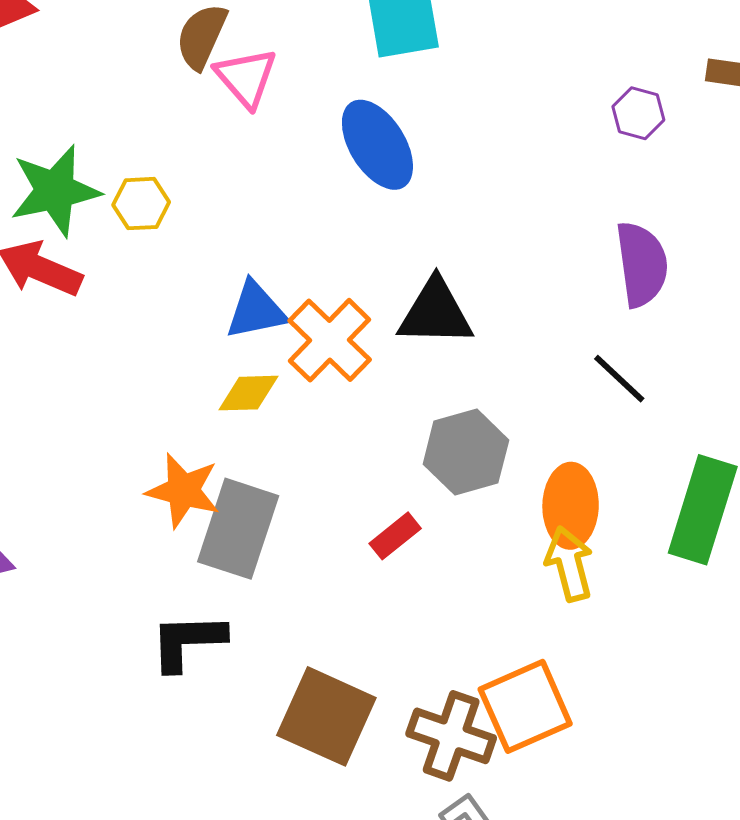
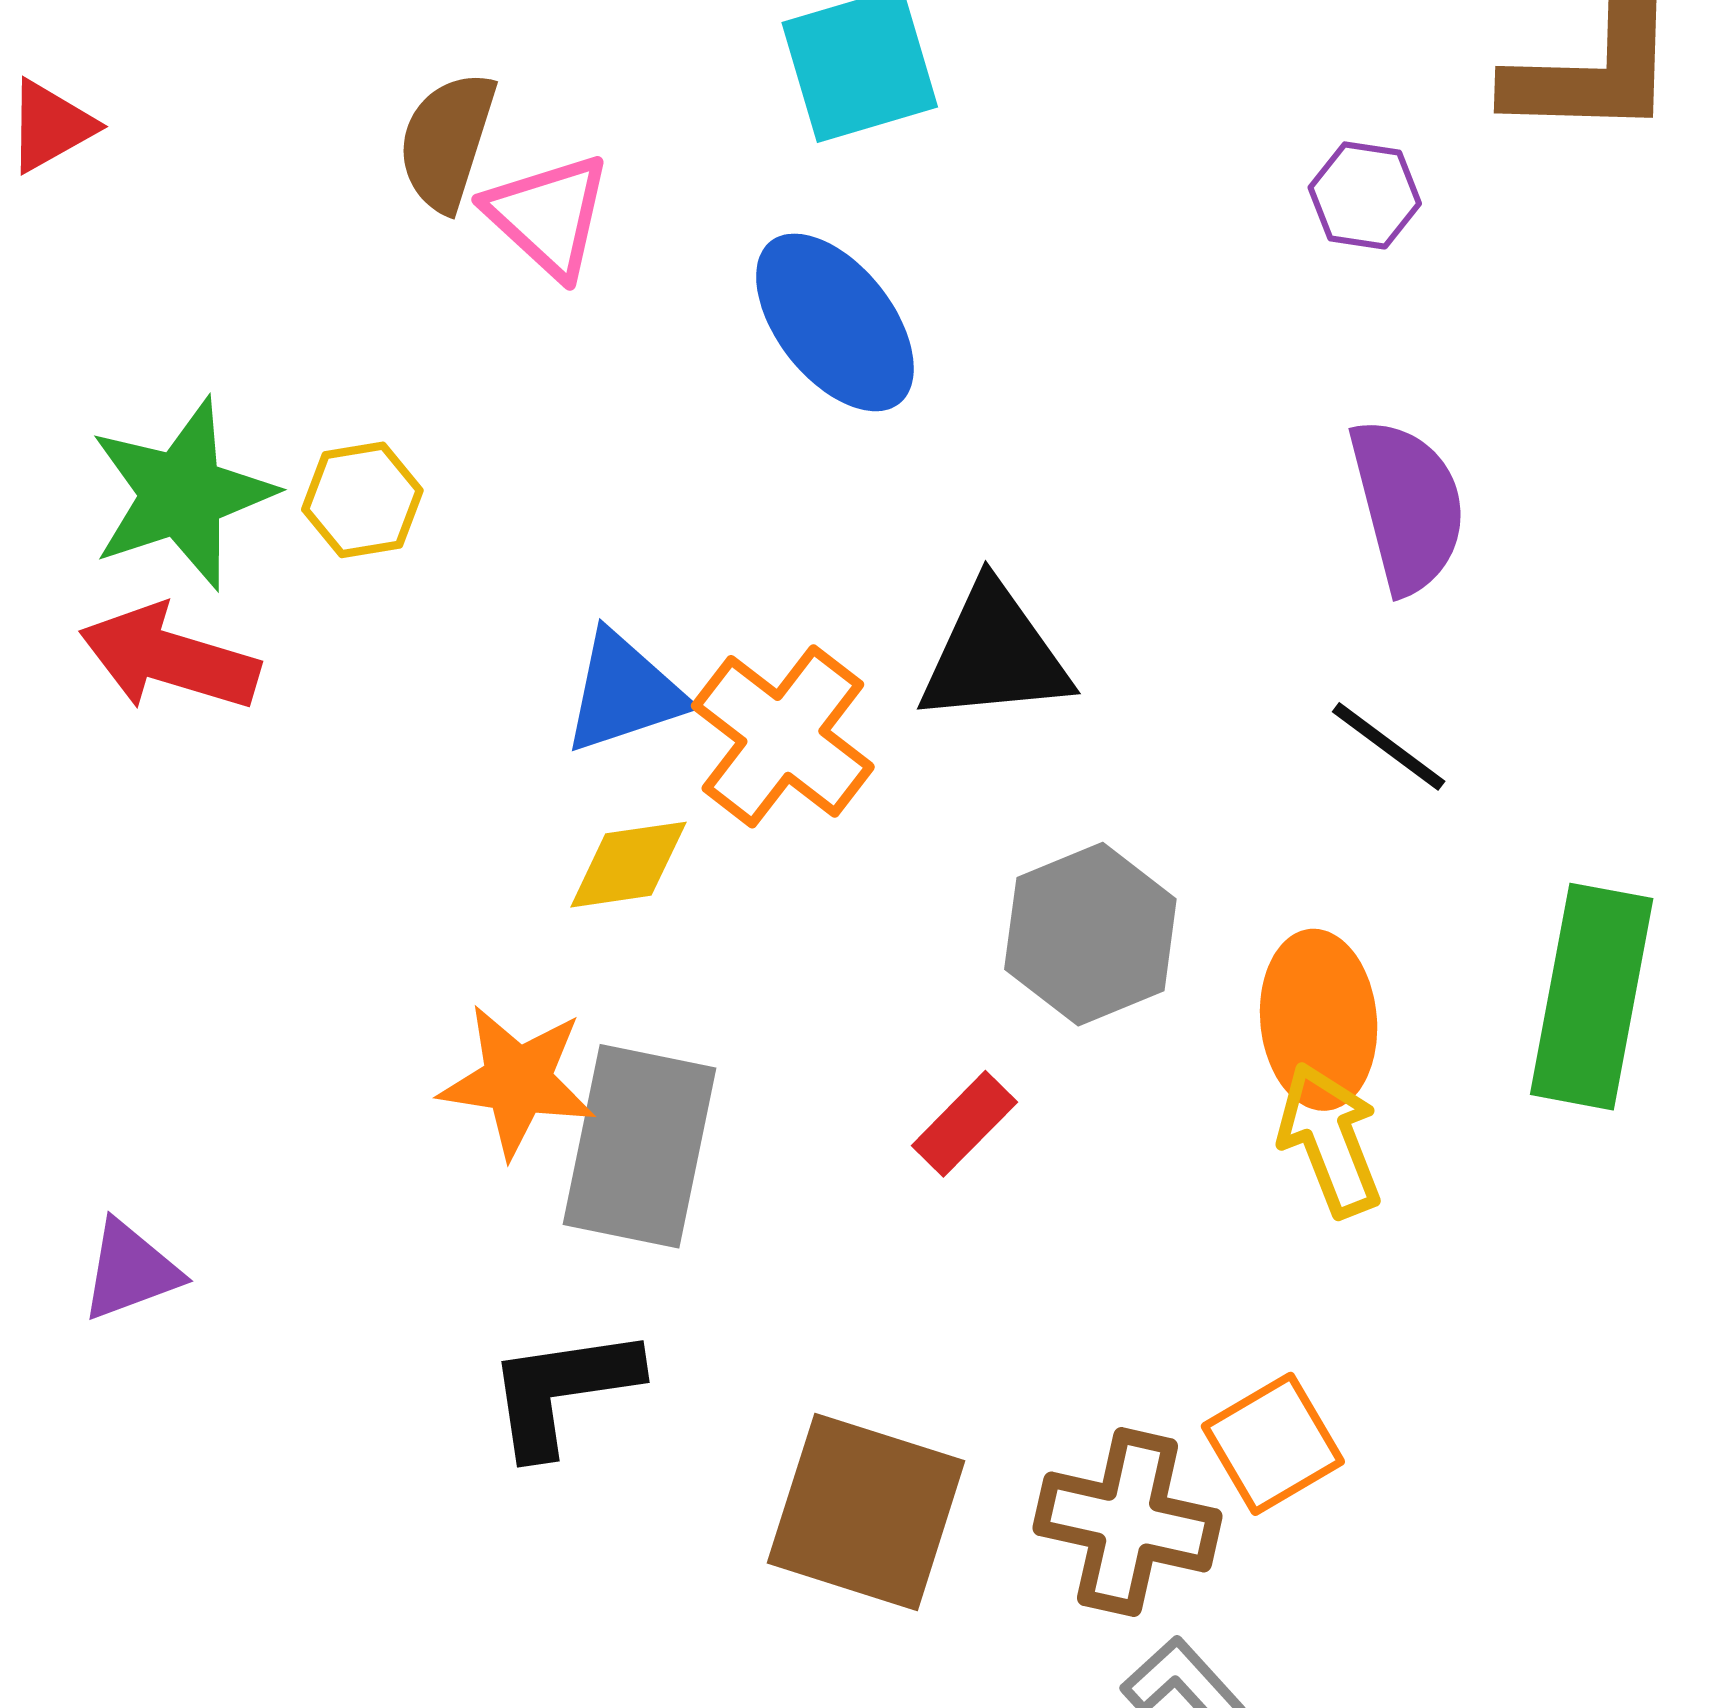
orange square: (525, 706) -> (1273, 1444), size x0.7

